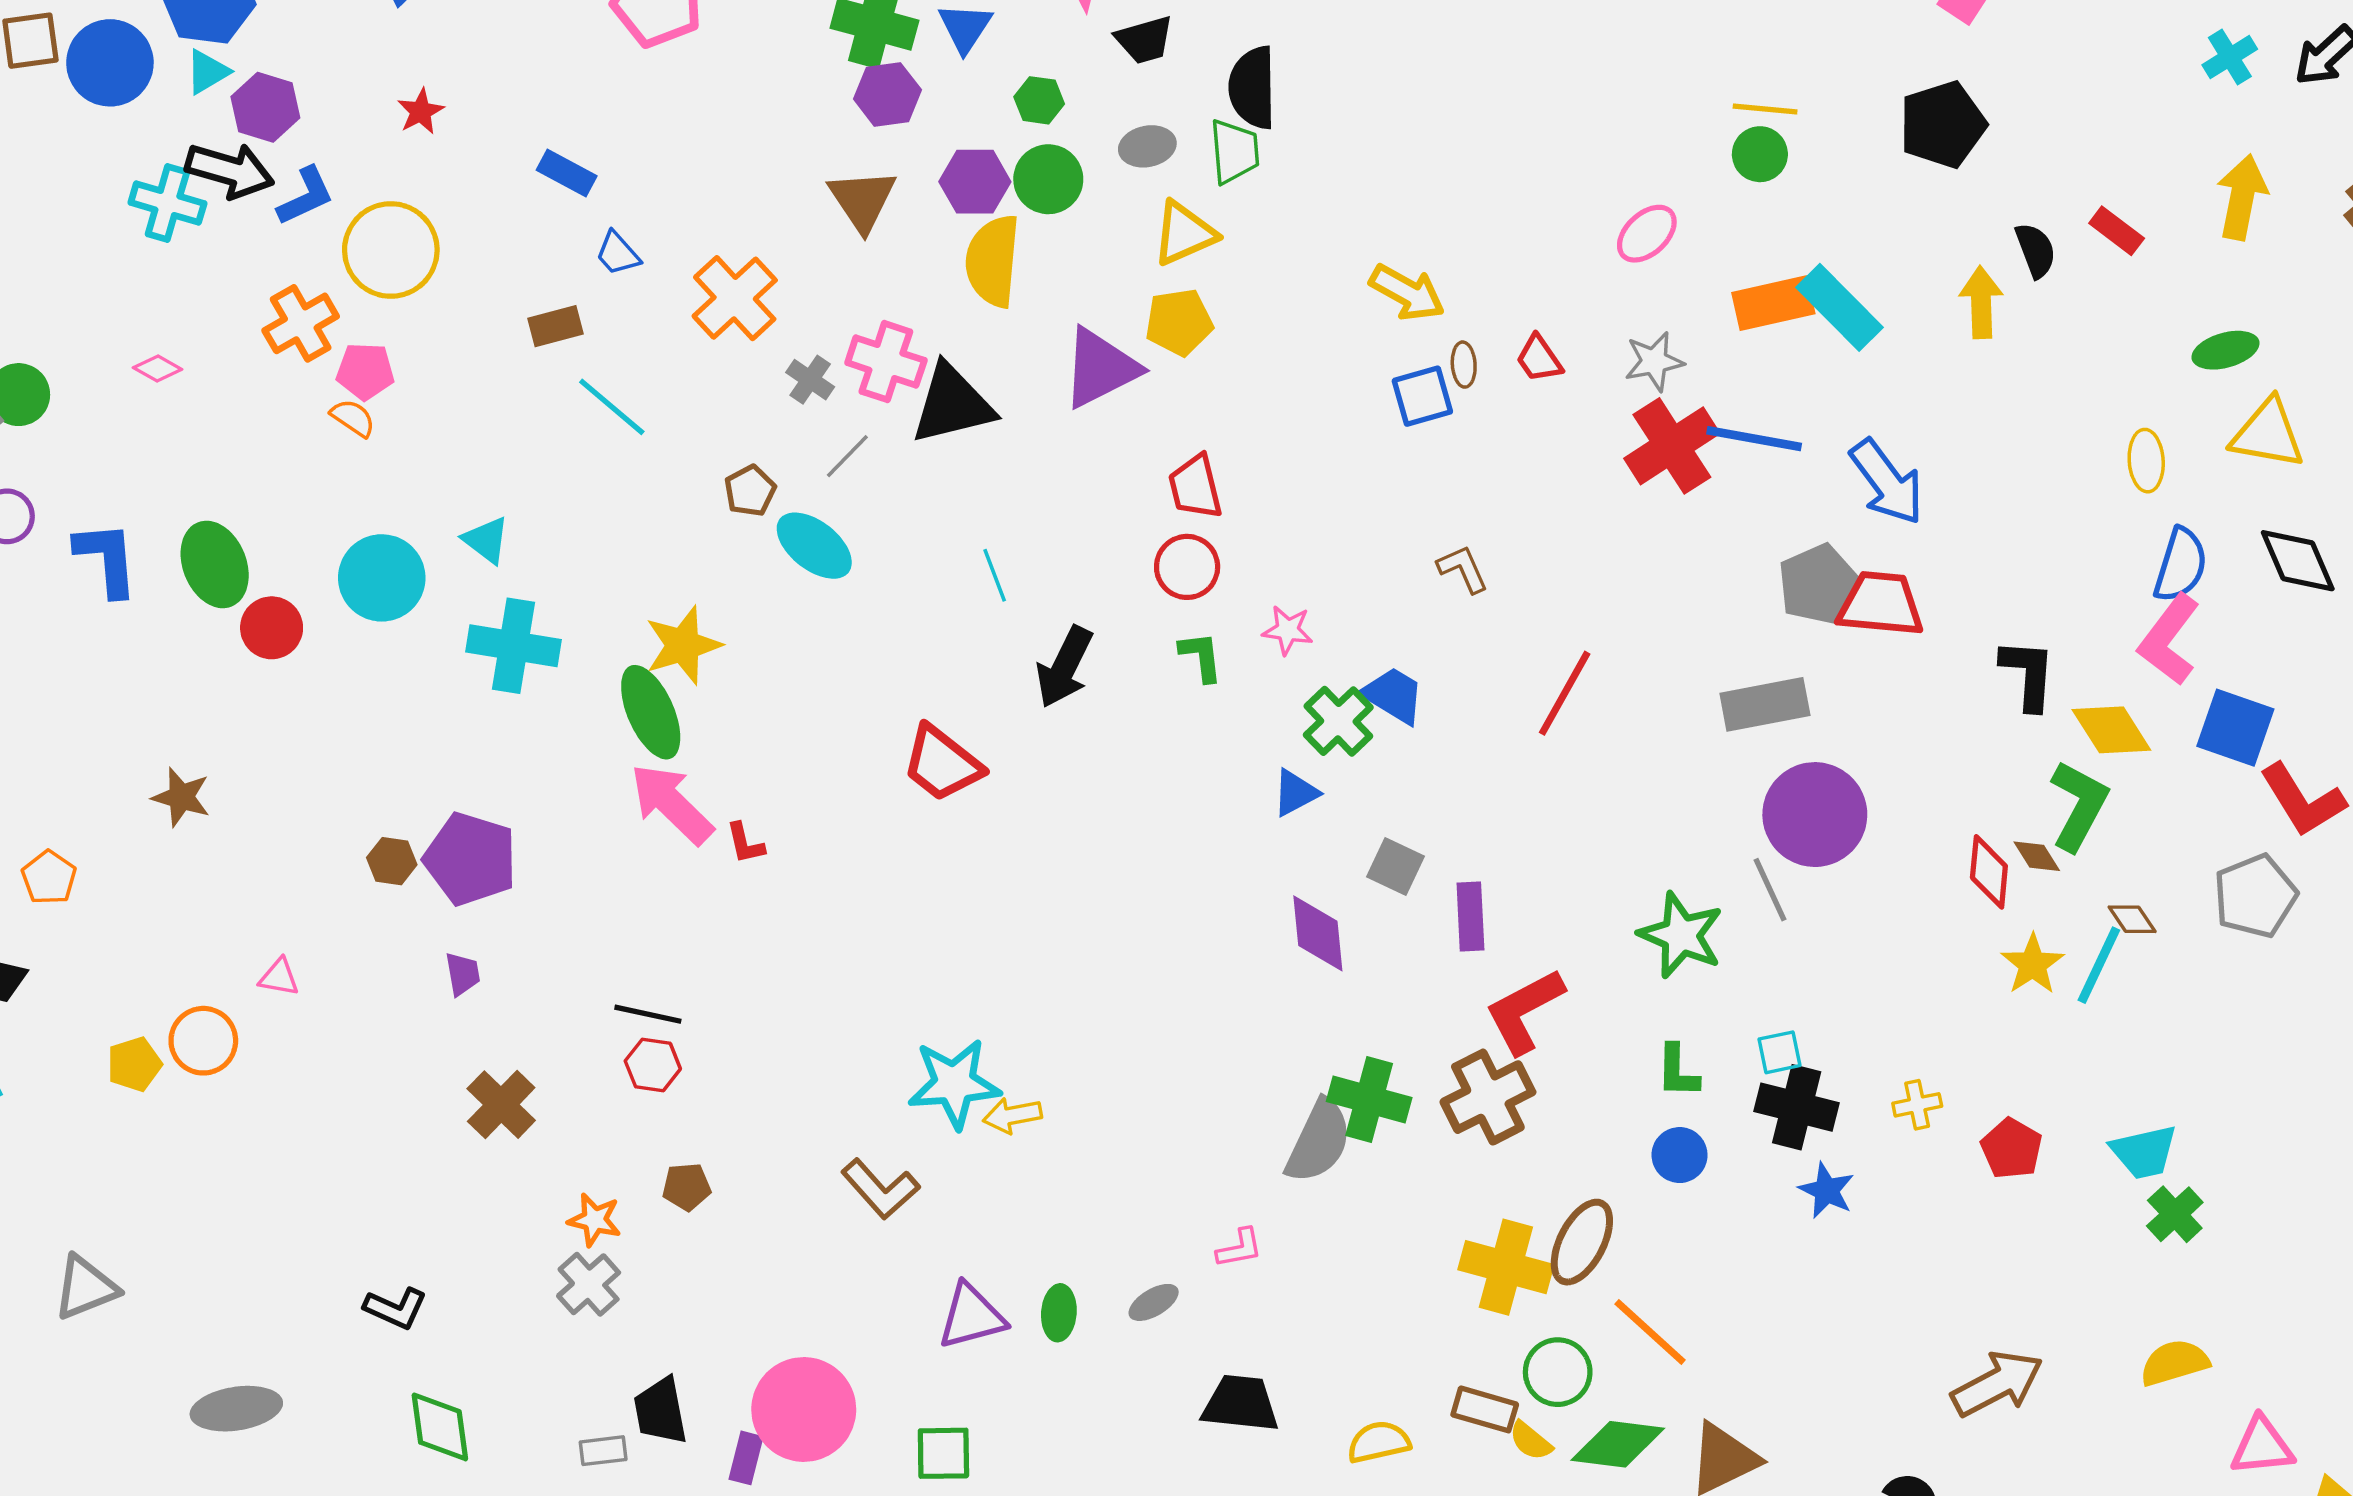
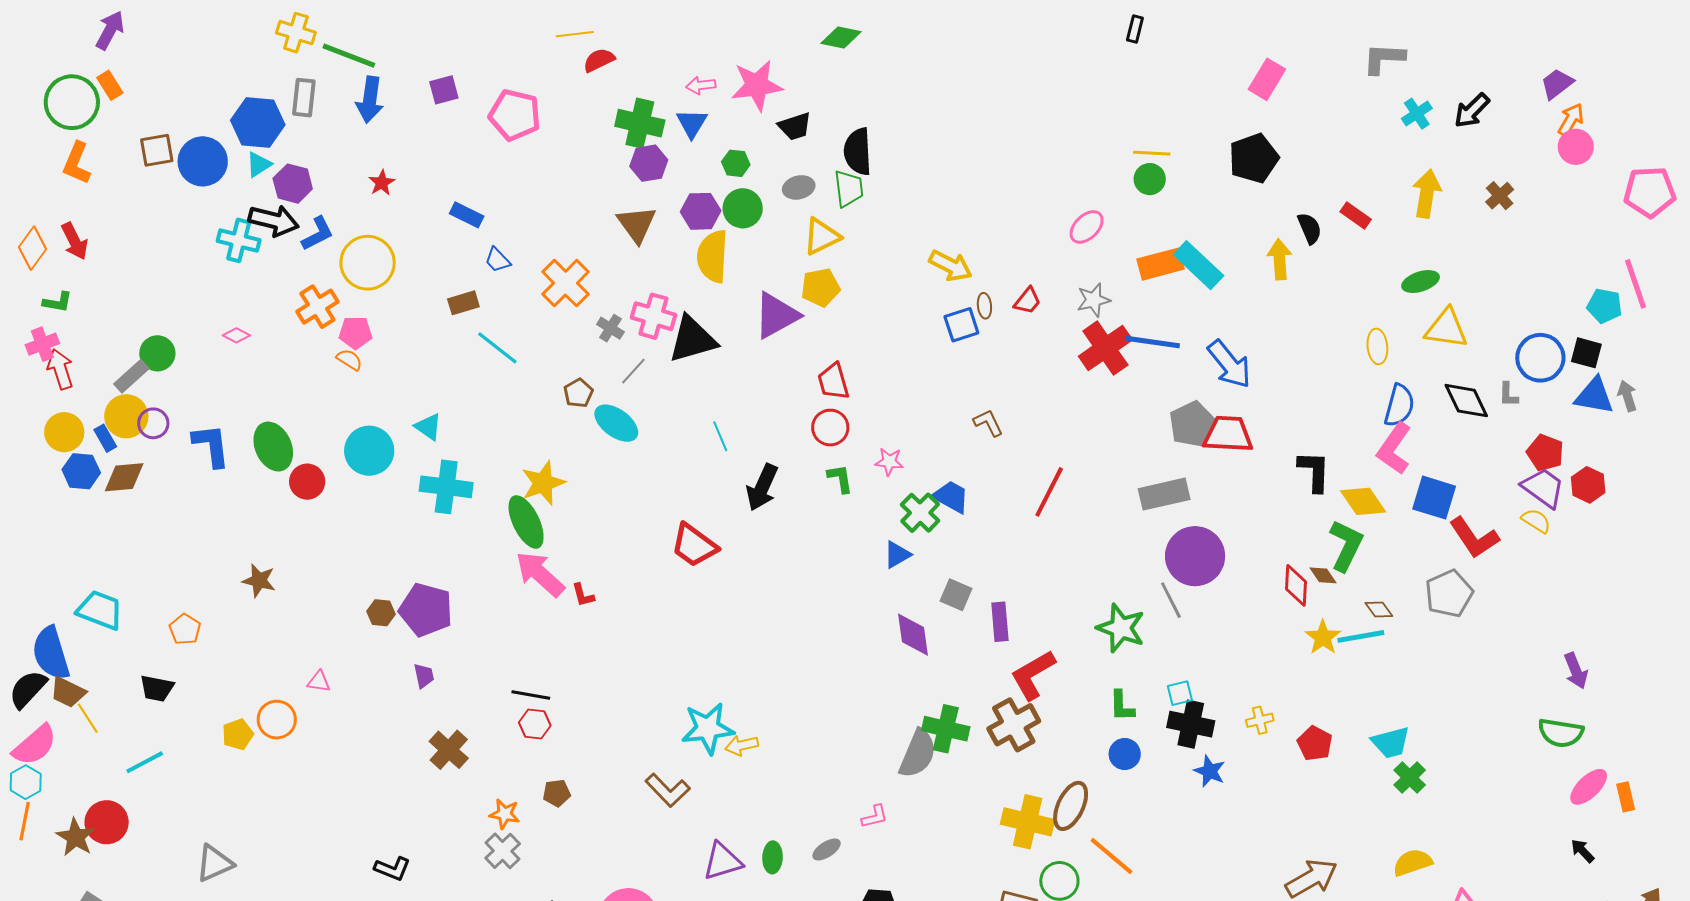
red trapezoid: (1539, 359) -> (1027, 301), turned -104
cyan line: (2099, 965) -> (1361, 636), turned 57

